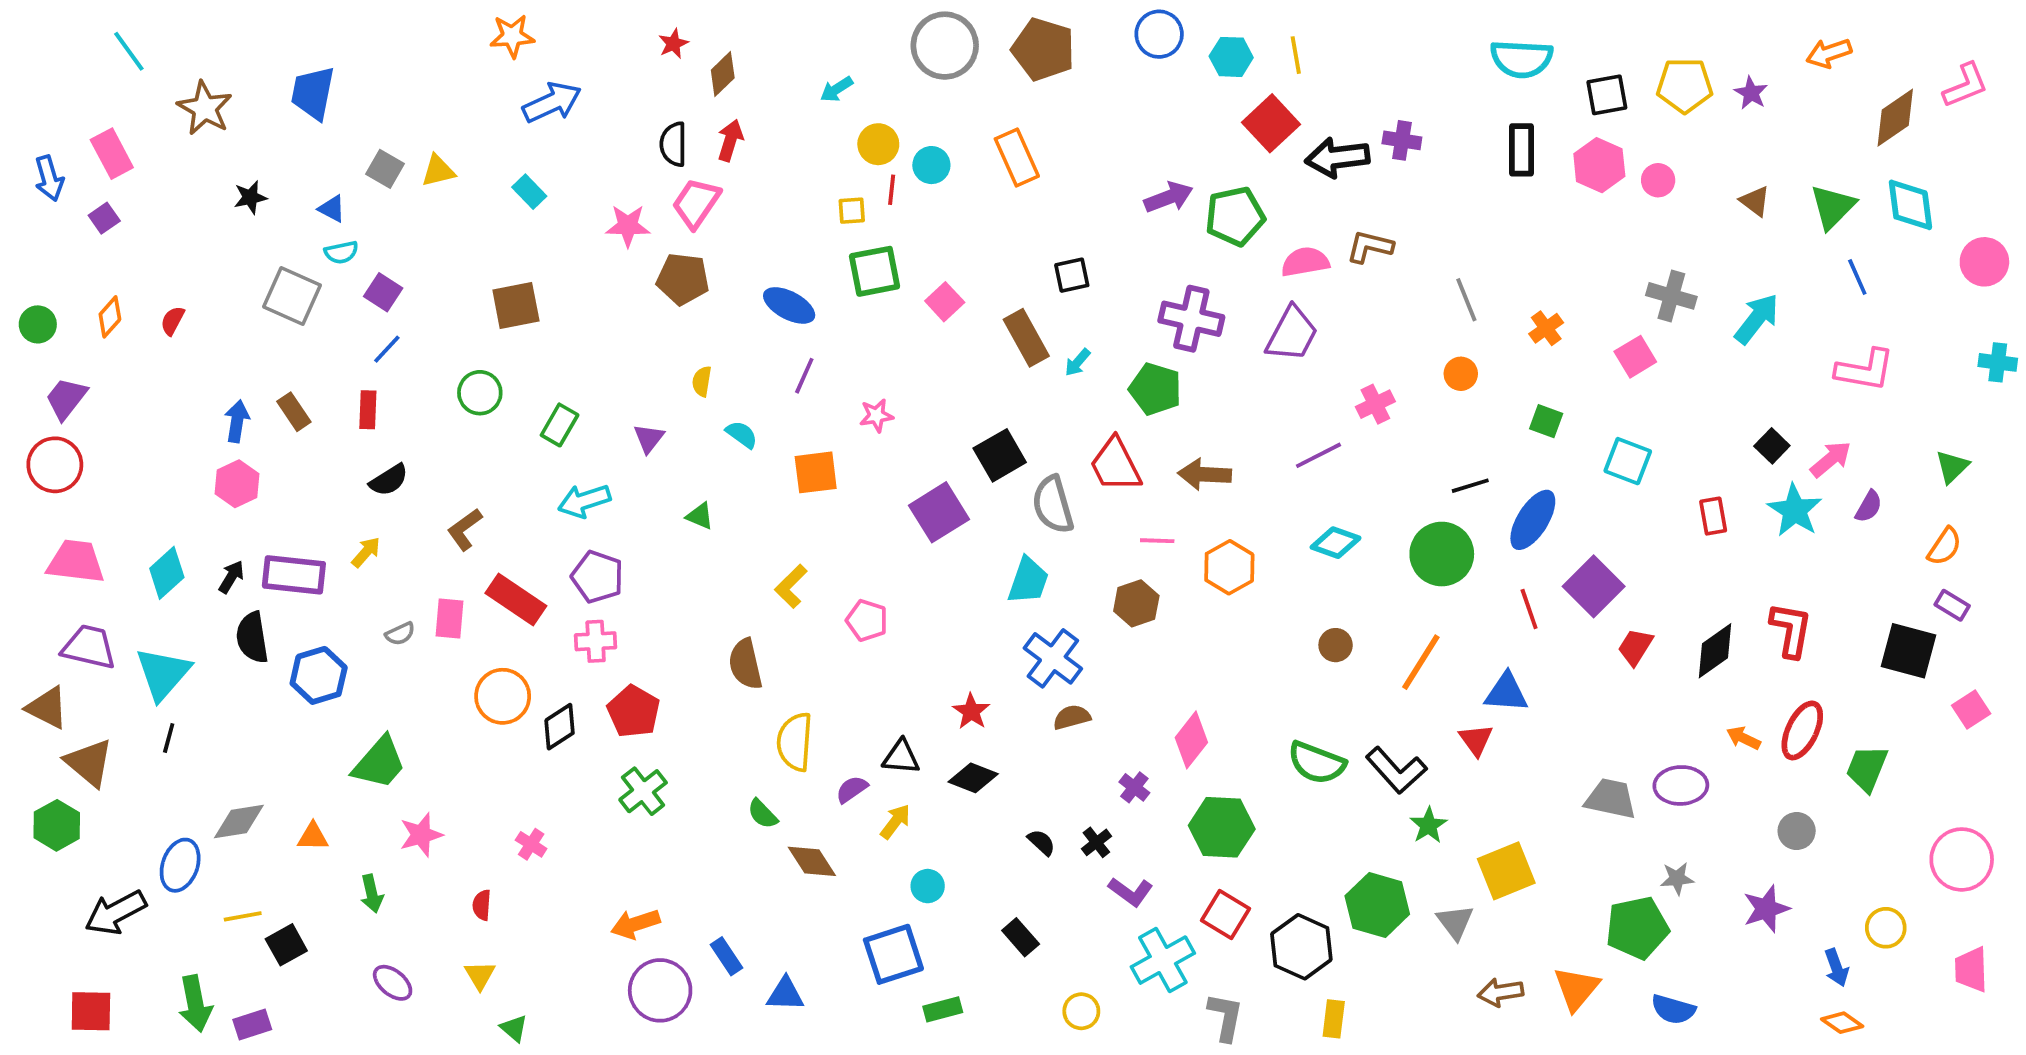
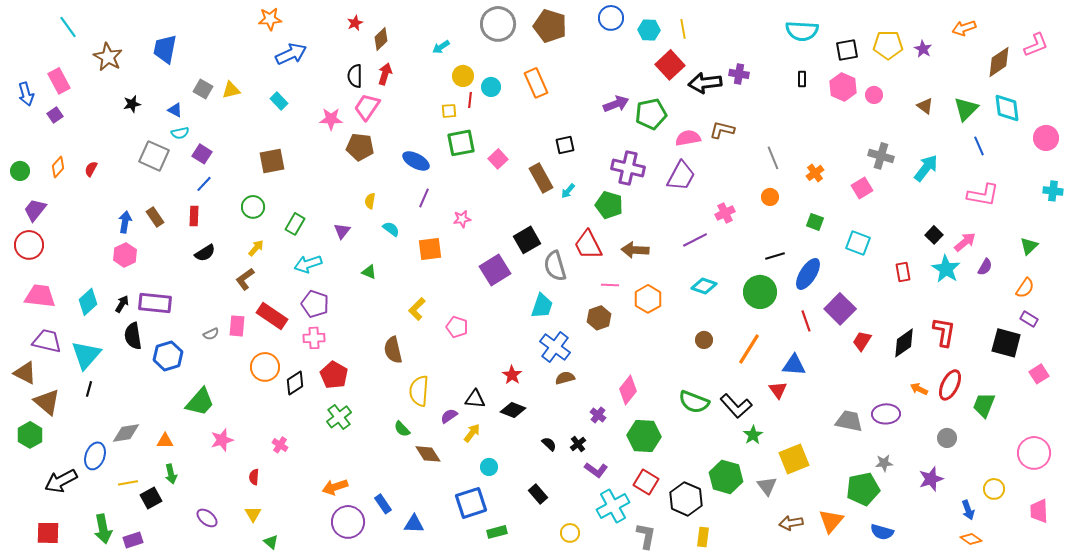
black rectangle: (1521, 150) -> (802, 79), size x0.6
yellow arrow: (366, 552) -> (256, 248), moved
green arrow: (372, 894) -> (171, 474), moved

